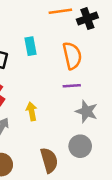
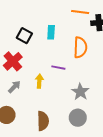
purple line: (72, 86) -> (58, 68), moved
gray circle: (80, 146) -> (78, 118), moved

